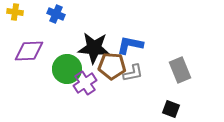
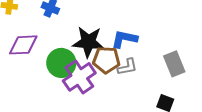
purple cross: (85, 83) -> (79, 77), size x1.4

